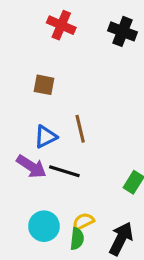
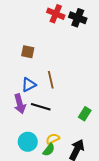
red cross: (61, 25) -> (56, 14), moved
purple arrow: (31, 166) -> (20, 104), turned 42
green semicircle: (77, 239) -> (49, 150), turned 32

